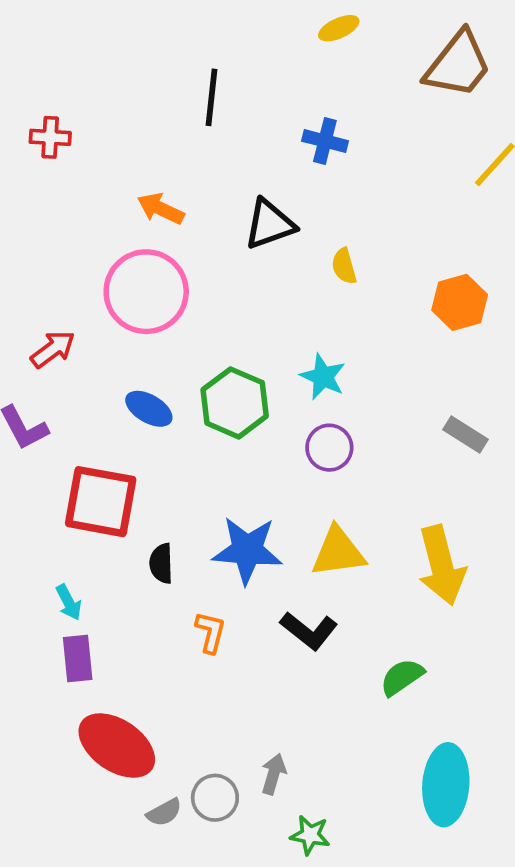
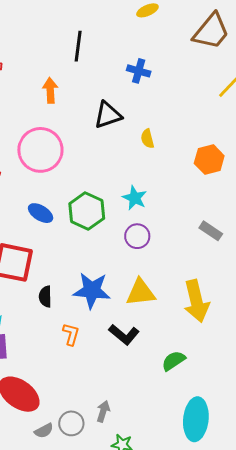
orange arrow: (161, 209) -> (50, 90), moved, turned 60

